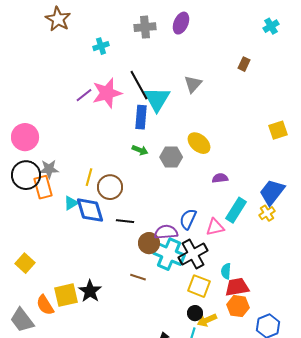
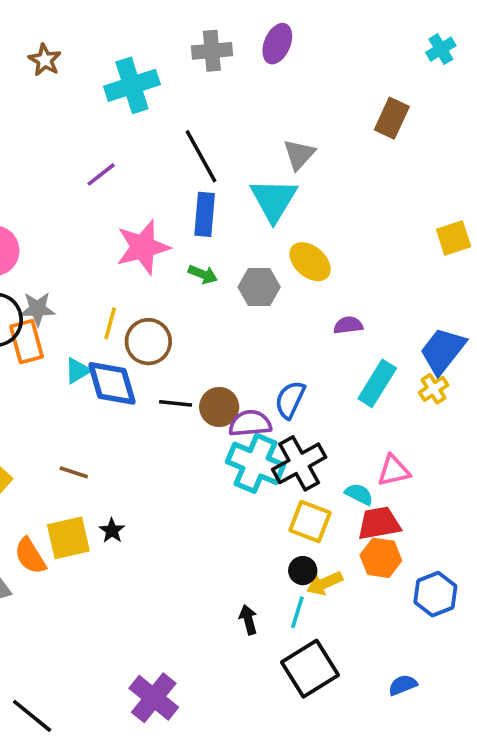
brown star: (58, 19) -> (45, 60), moved, size x0.7
cyan cross: (101, 46) -> (132, 85), size x1.8
brown rectangle: (244, 64) -> (392, 118), size x1.5
pink star: (107, 93) -> (143, 247), moved
cyan triangle: (157, 99) -> (274, 200), moved
pink triangle: (215, 227) -> (394, 471), moved
brown circle: (149, 243) -> (219, 407), moved
cyan semicircle: (226, 271) -> (359, 494), turned 112
brown line: (138, 277) -> (74, 472), moved
black star: (90, 291) -> (112, 531), size x0.6

